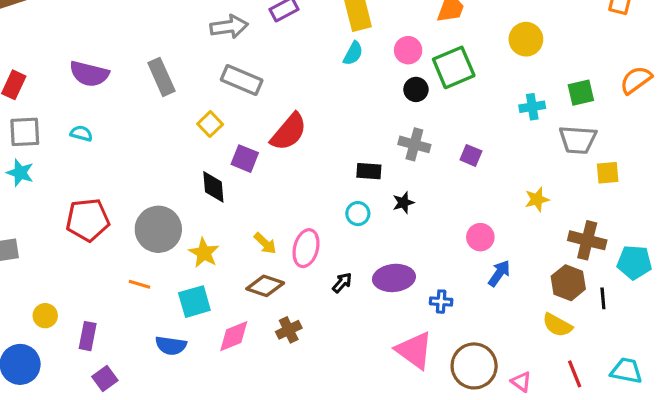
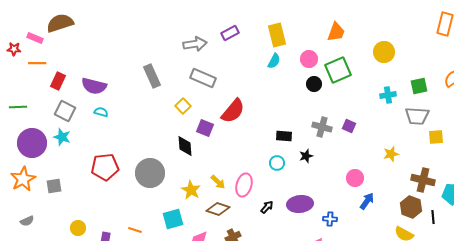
purple semicircle: (89, 74) -> (94, 86), moved
gray square: (25, 132) -> (65, 111), turned 30
gray cross: (414, 144) -> (322, 127), moved
yellow star: (204, 253) -> (191, 190), moved
orange line: (139, 284) -> (135, 230), moved

